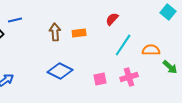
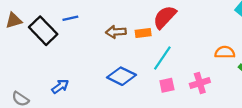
red semicircle: (112, 19) -> (165, 17), moved, size x1.6
brown arrow: (55, 32) -> (116, 32), turned -90
cyan line: (123, 45) -> (162, 58), moved

